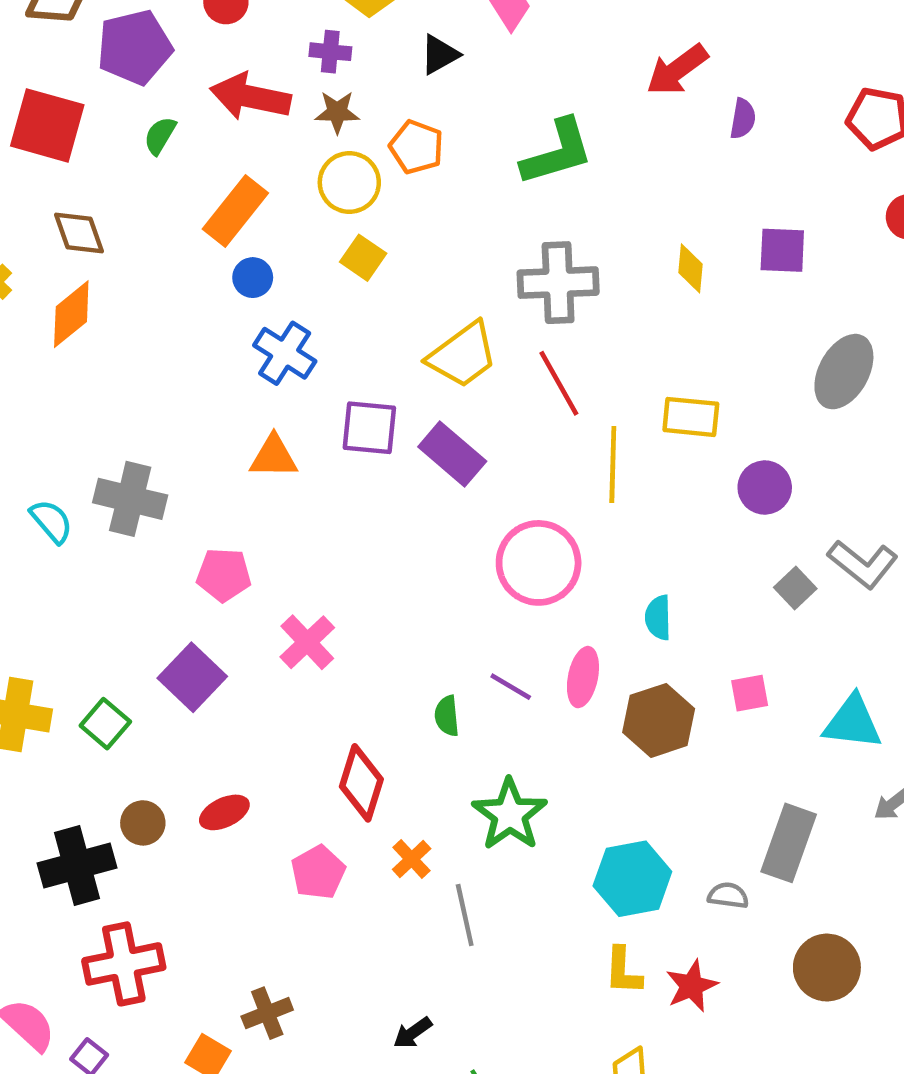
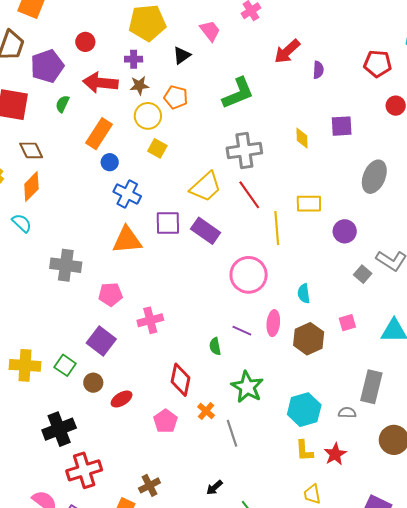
orange triangle: (274, 457) -> (127, 240), size x1.4
cyan semicircle: (51, 521) -> (22, 223), moved
pink cross: (307, 642) -> (150, 320), turned 35
brown circle: (143, 823) -> (93, 383), moved

